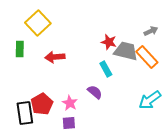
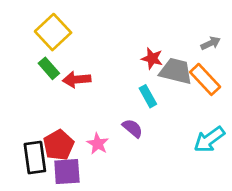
green rectangle: (20, 49) -> (49, 68), moved, turned -42
purple square: (69, 123) -> (67, 172), moved, size x1.5

